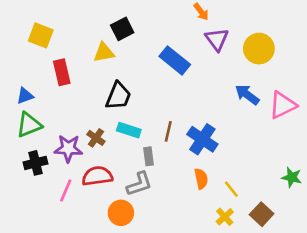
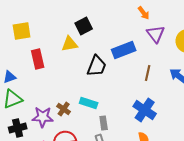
yellow square: (41, 35) -> (22, 31), turned -30
blue rectangle: (175, 60) -> (124, 50), turned -60
black trapezoid: (118, 96) -> (97, 66), moved
brown line: (168, 131) -> (148, 73), moved

